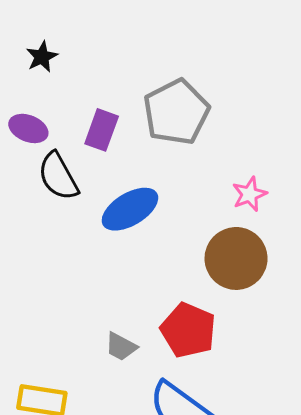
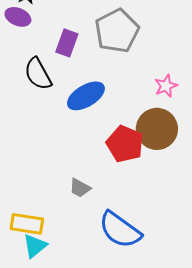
purple ellipse: (28, 128) -> (18, 17), moved
red pentagon: (188, 330) -> (125, 144), moved

